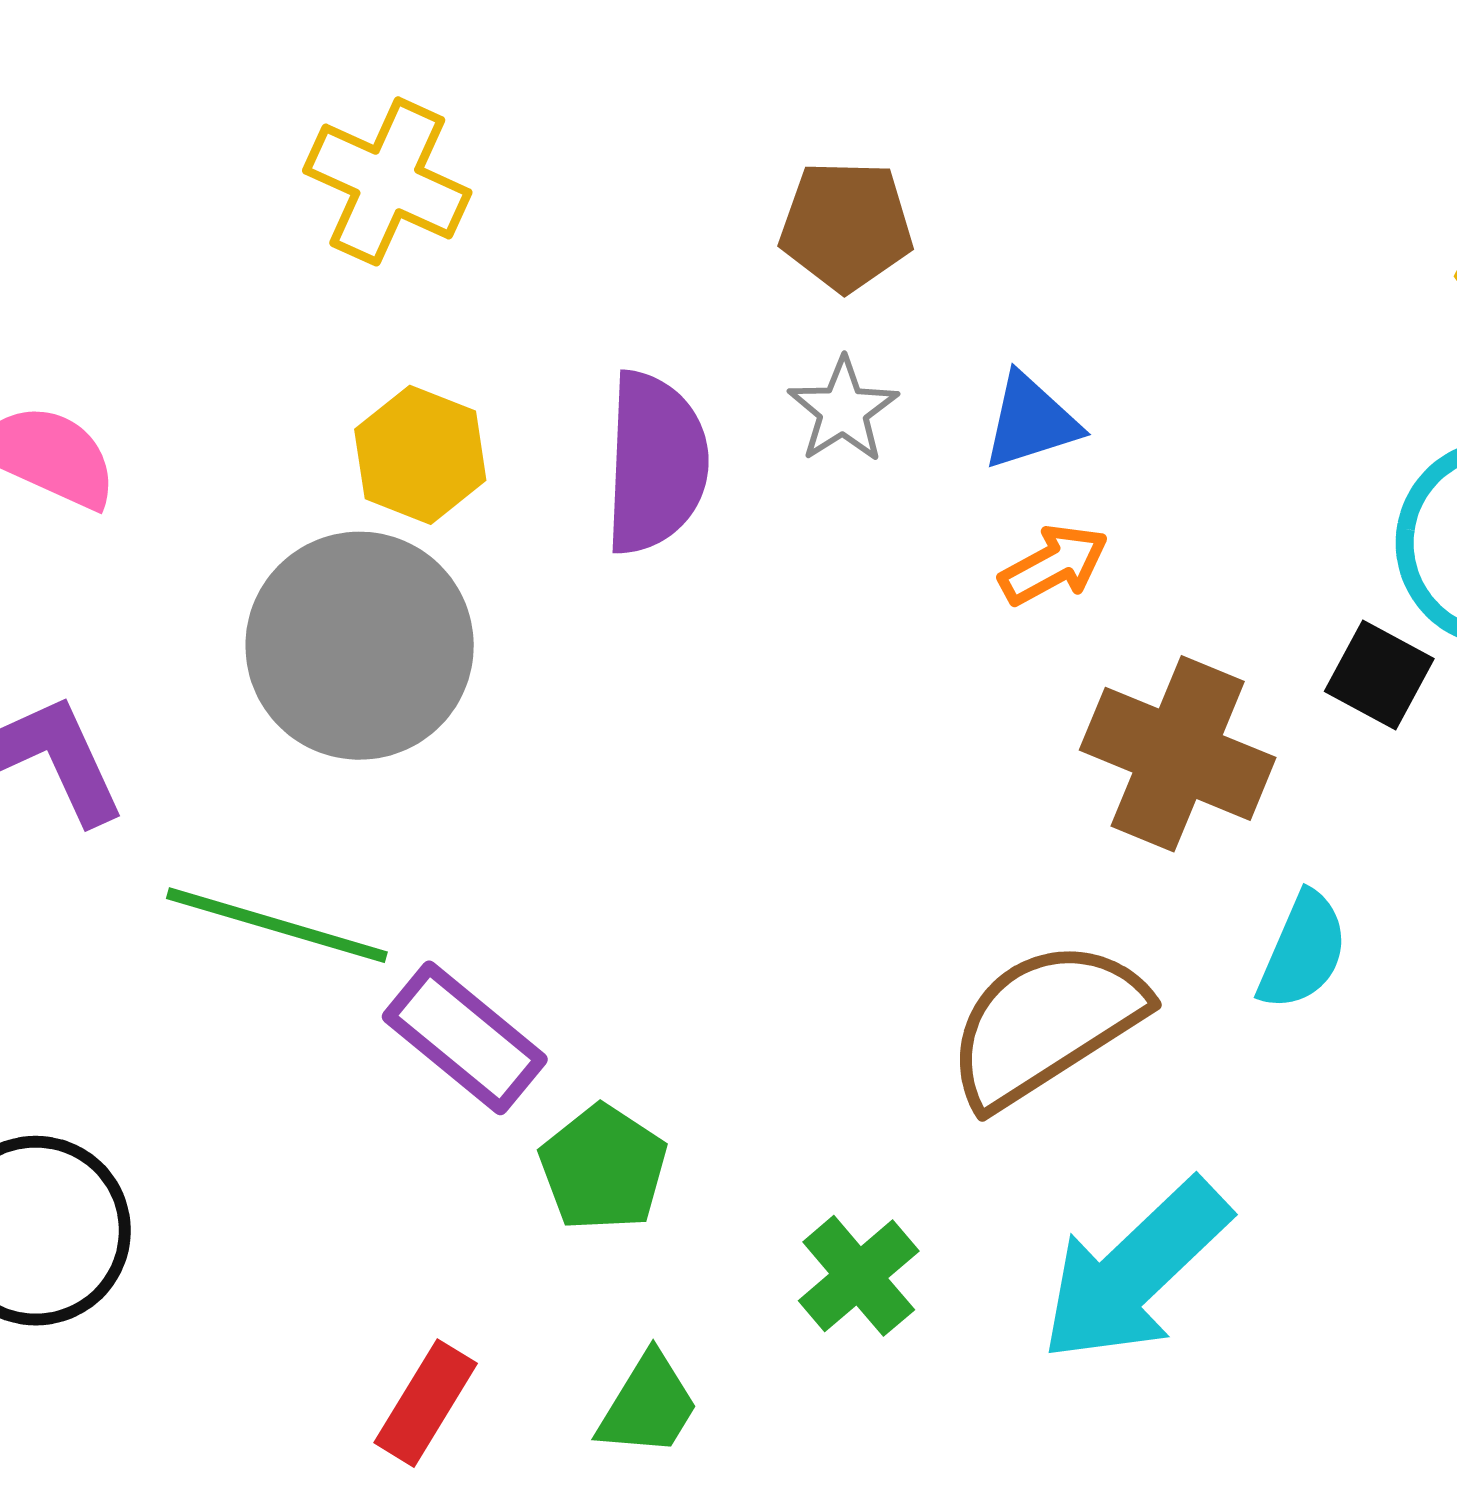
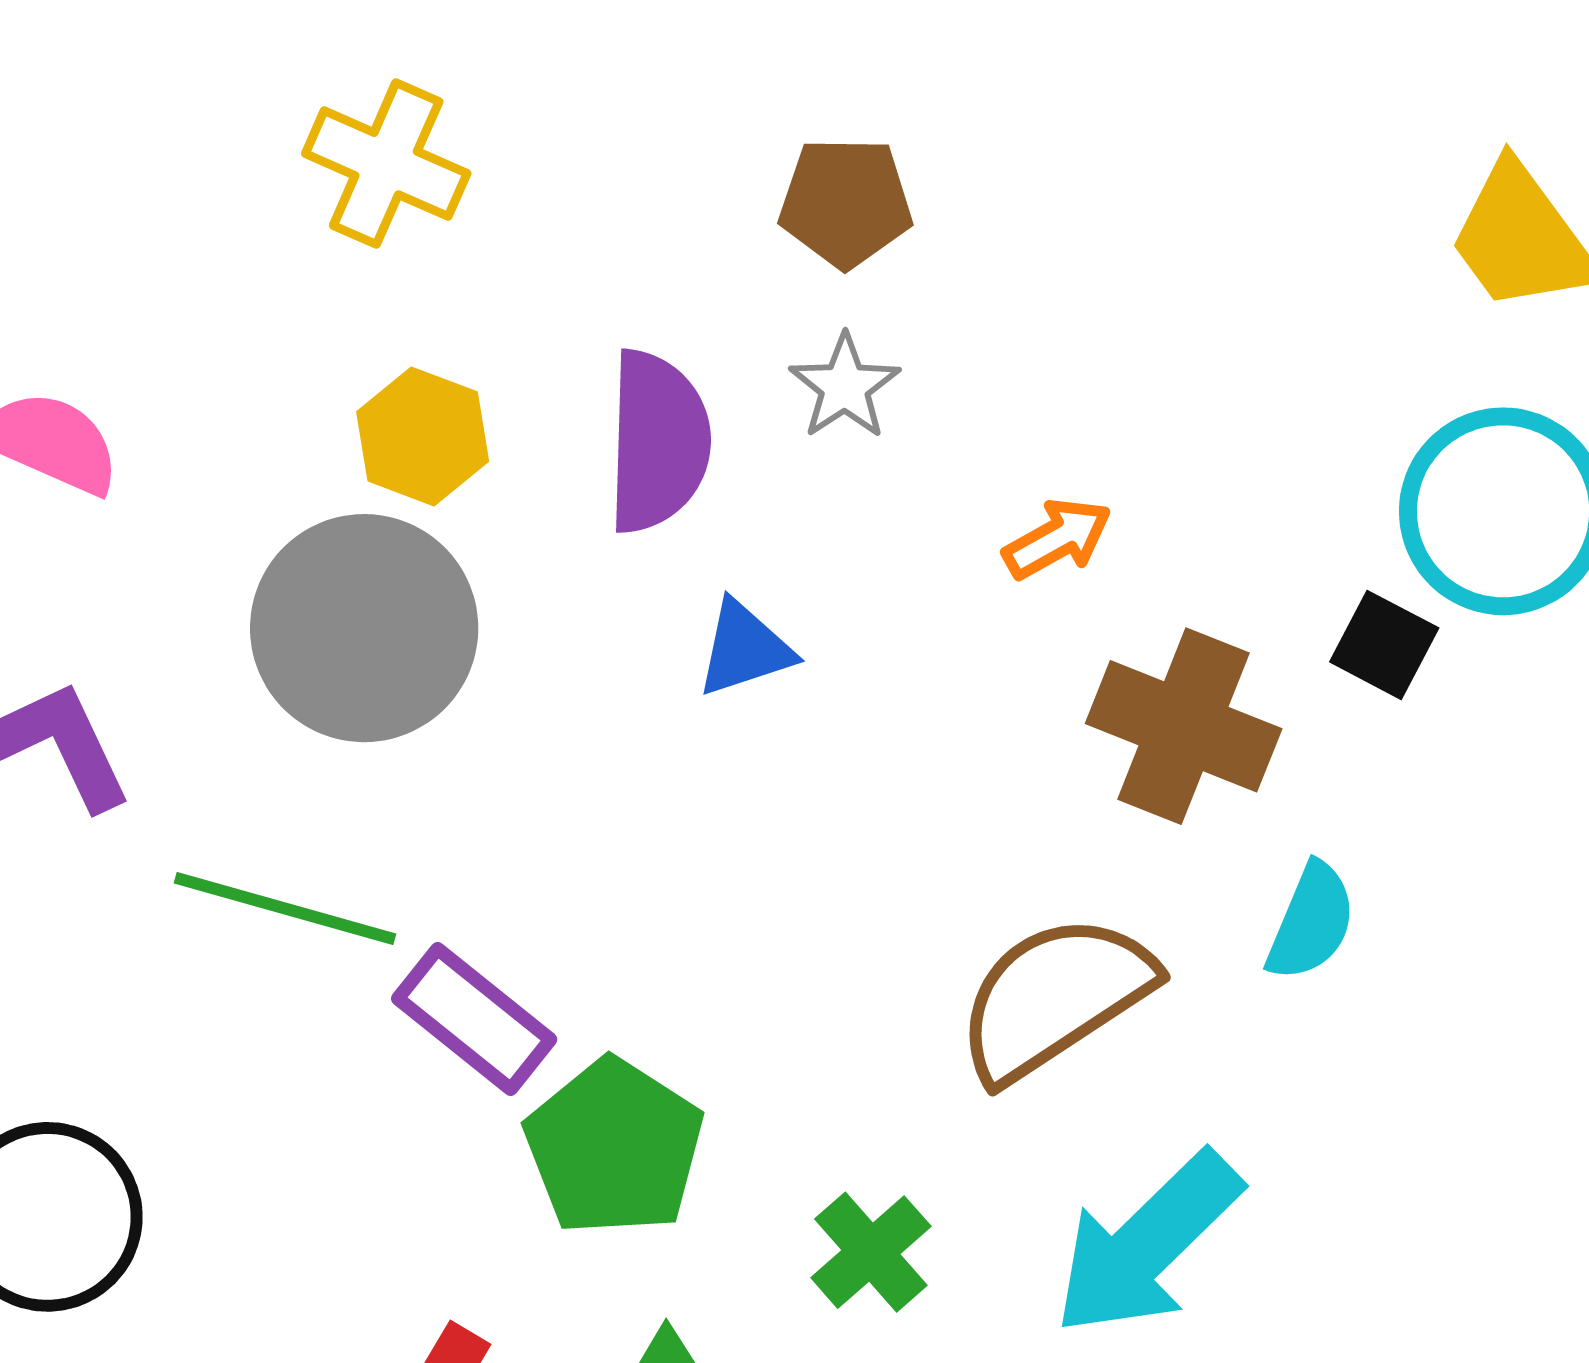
blue triangle: (1031, 422) -> (745, 649), moved
green pentagon: (603, 1168) -> (614, 1147), size x1.4

